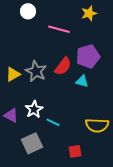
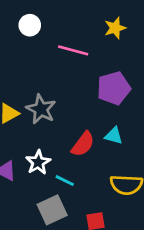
red semicircle: (63, 66) -> (83, 144), moved
cyan triangle: (82, 81) -> (114, 136), moved
gray square: (32, 143) -> (52, 210), moved

